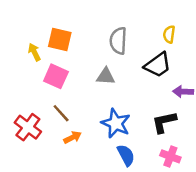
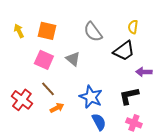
gray semicircle: (118, 41) -> (93, 32), turned -40
yellow arrow: (34, 52) -> (19, 31), moved
gray triangle: (106, 76) -> (73, 59), moved, turned 35

